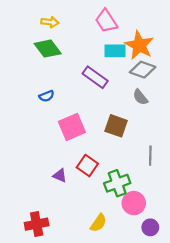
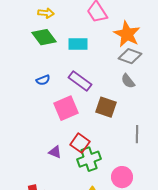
cyan rectangle: (115, 51) -> (78, 44), moved
purple rectangle: (95, 77) -> (80, 81), moved
green cross: (117, 183) -> (89, 159), moved

